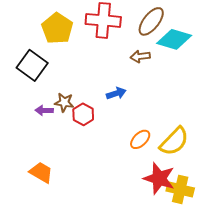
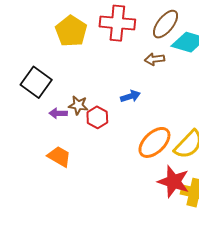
black square: (32, 65) -> (36, 82), moved
orange ellipse: (140, 139) -> (154, 142), size x1.6
orange trapezoid: (41, 172) -> (59, 156), moved

